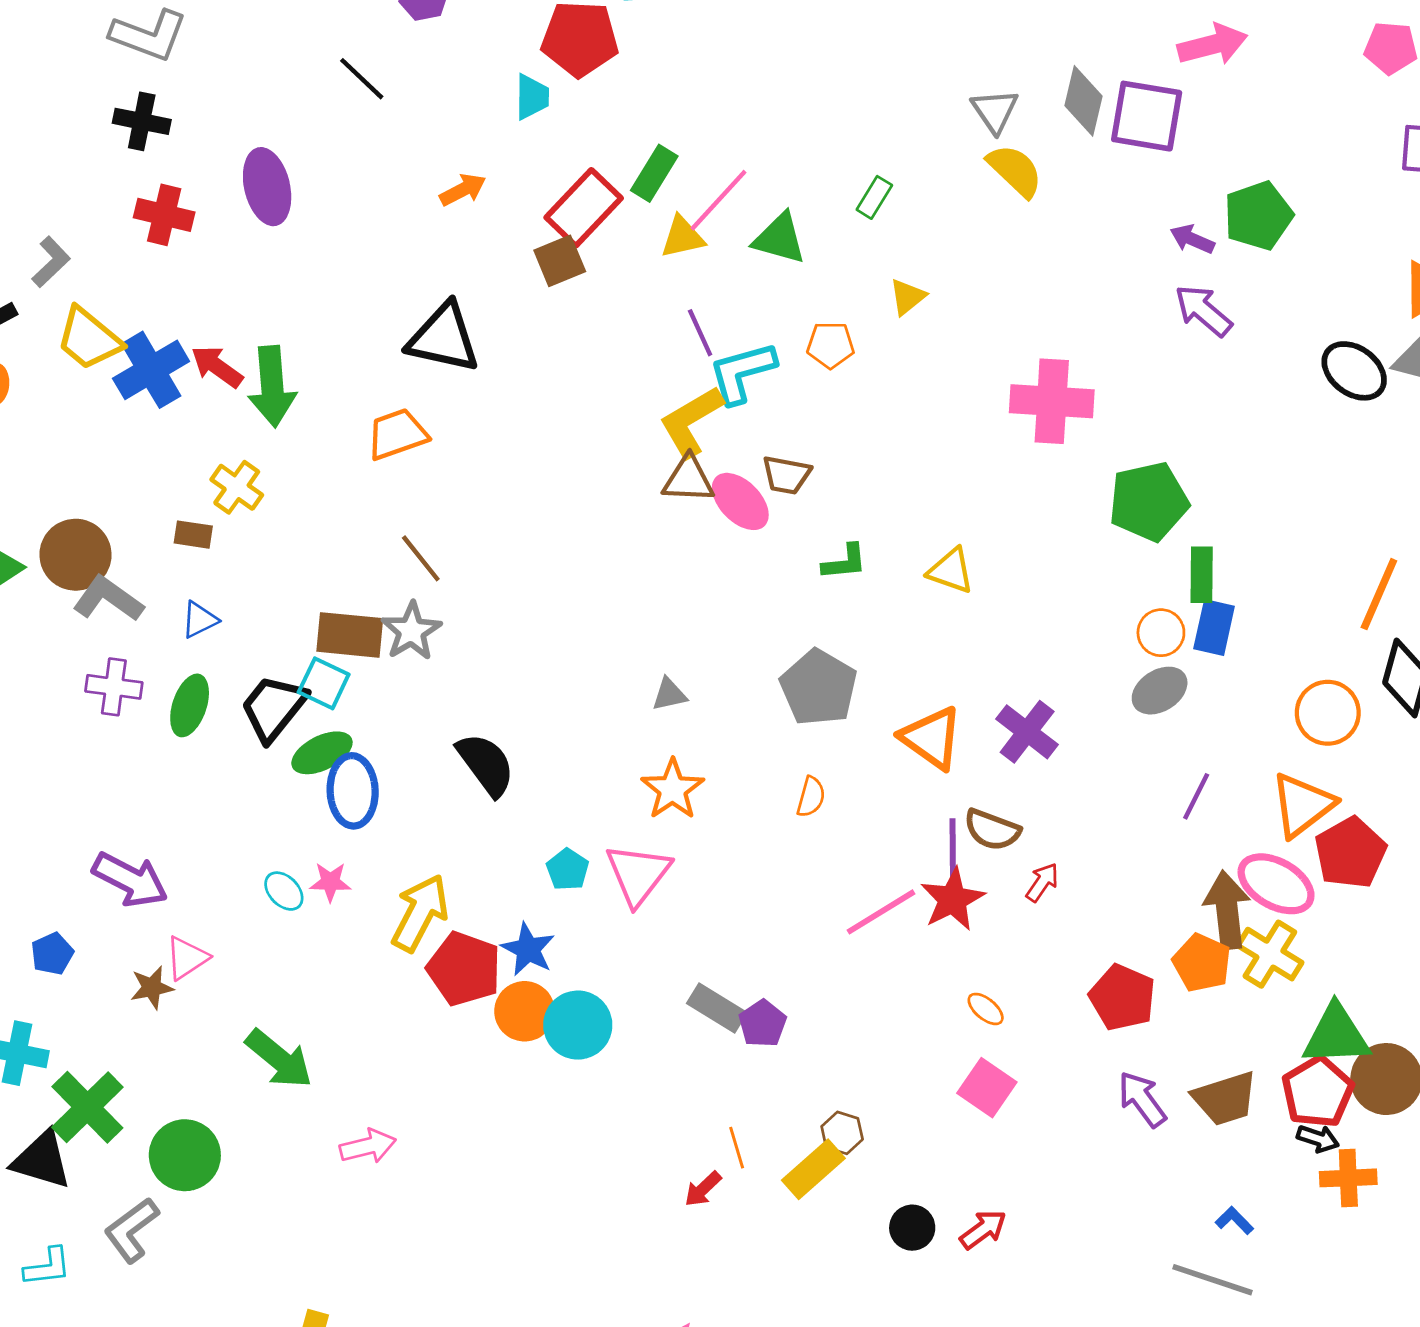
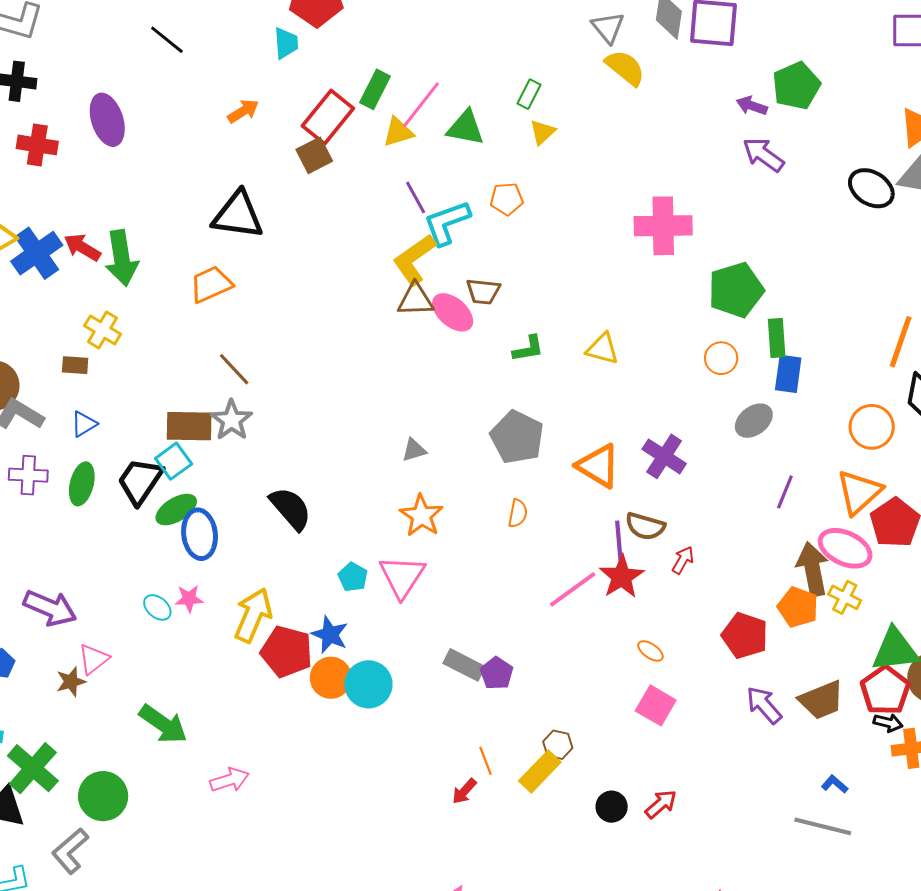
yellow triangle: (907, 297) -> (542, 132), moved
orange circle: (1161, 633) -> (721, 358), moved
cyan square: (324, 683) -> (174, 461), turned 33
yellow cross: (1270, 954) -> (845, 597), size x0.7

